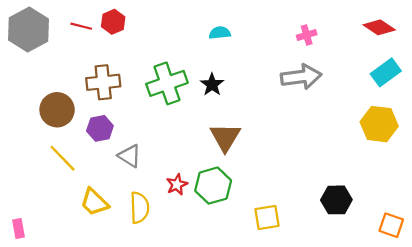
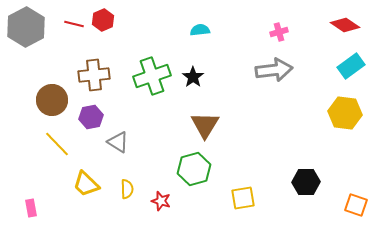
red star: (177, 185) -> (161, 201), moved, turned -30
yellow semicircle: (139, 208) -> (127, 189), size x0.7
pink rectangle: (19, 228) -> (31, 208), moved

